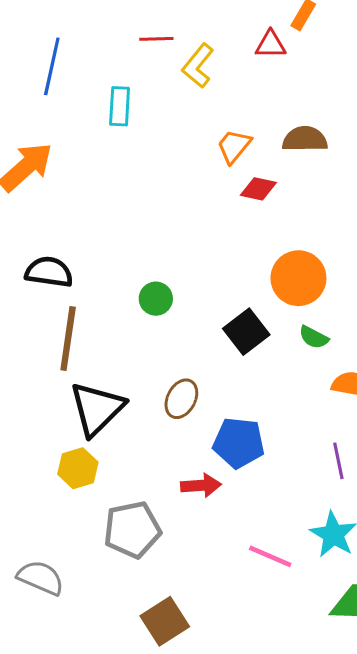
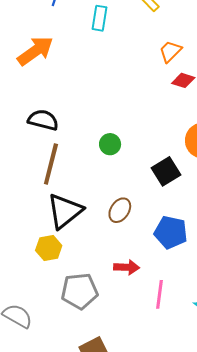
blue pentagon: (239, 443) -> (171, 232), moved
pink line: (270, 556) -> (159, 294), moved, turned 68

